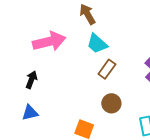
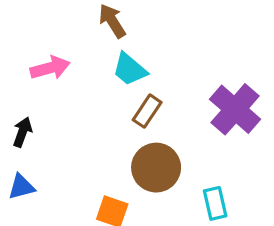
pink arrow: (49, 41) -> (50, 68), size x0.7
brown circle: (111, 103) -> (156, 168), size x1.5

